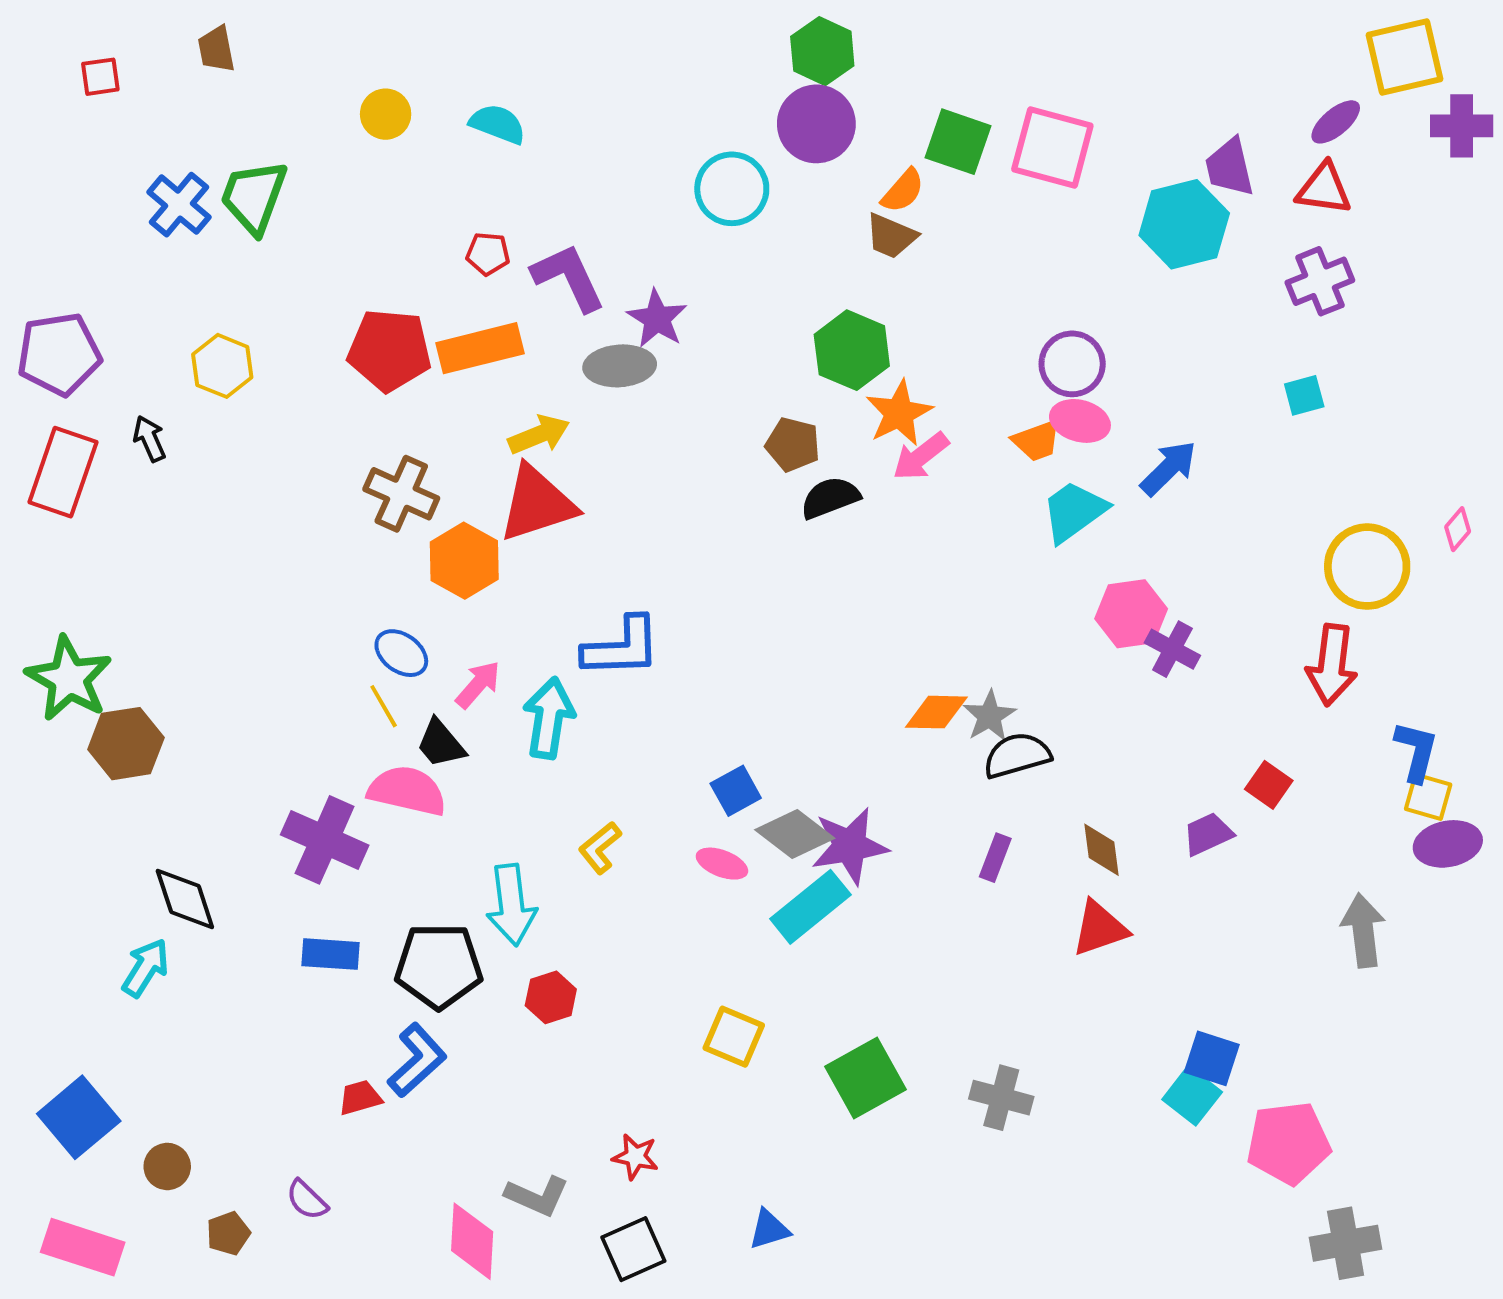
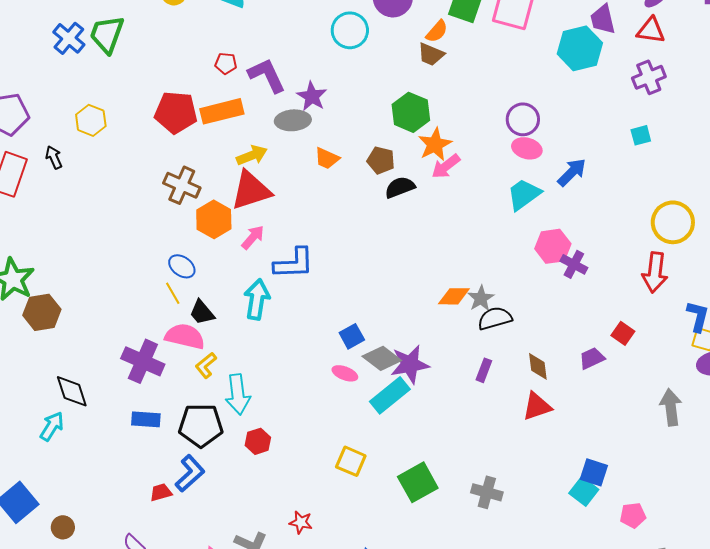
orange trapezoid: (1037, 441) -> (327, 158), moved, turned 44
pink arrow: (478, 685) -> (253, 237), moved
yellow L-shape: (600, 848) -> (206, 365), moved
pink pentagon: (1288, 1143) -> (633, 515), size x0.6

